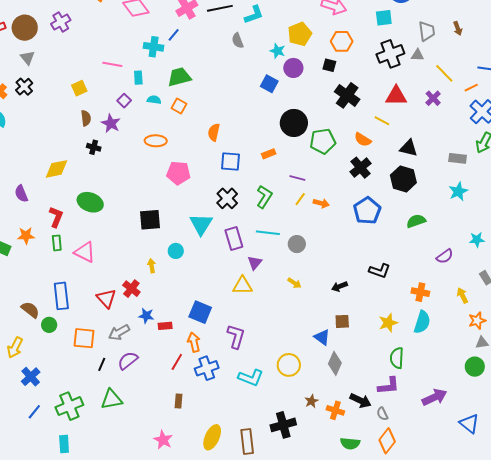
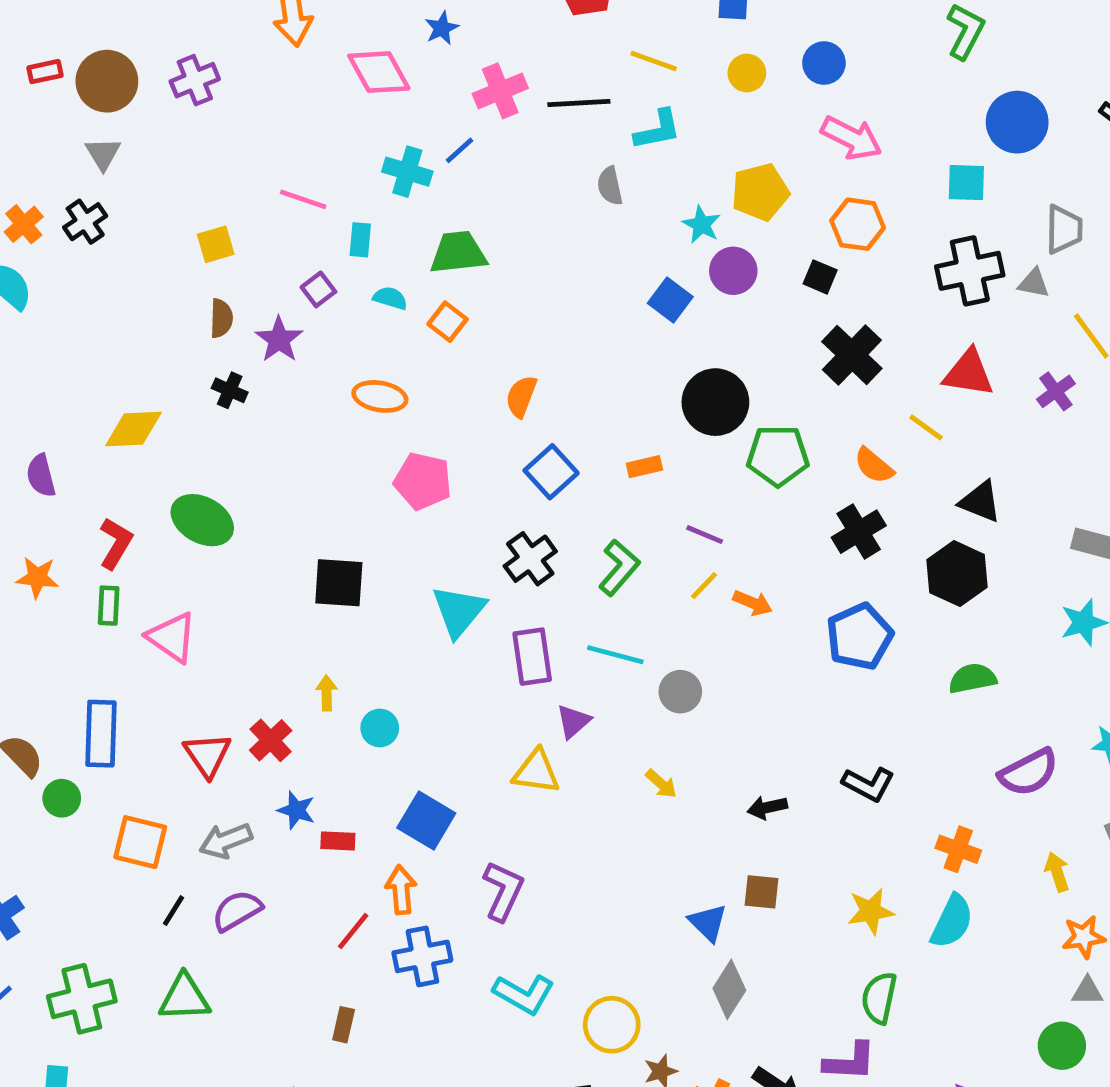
blue square: (231, 161) -> (551, 472), turned 35
cyan circle: (176, 251) -> (380, 728), moved
purple semicircle: (445, 256) -> (1029, 772), size x1.4
yellow circle: (289, 365) -> (612, 1025), moved

